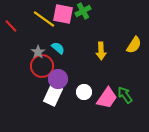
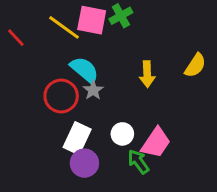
cyan semicircle: (58, 48) -> (84, 70), size x1.5
gray star: (38, 52) -> (93, 90), moved
purple circle: (58, 79) -> (84, 163), moved
green arrow: (125, 95) -> (138, 162), moved

